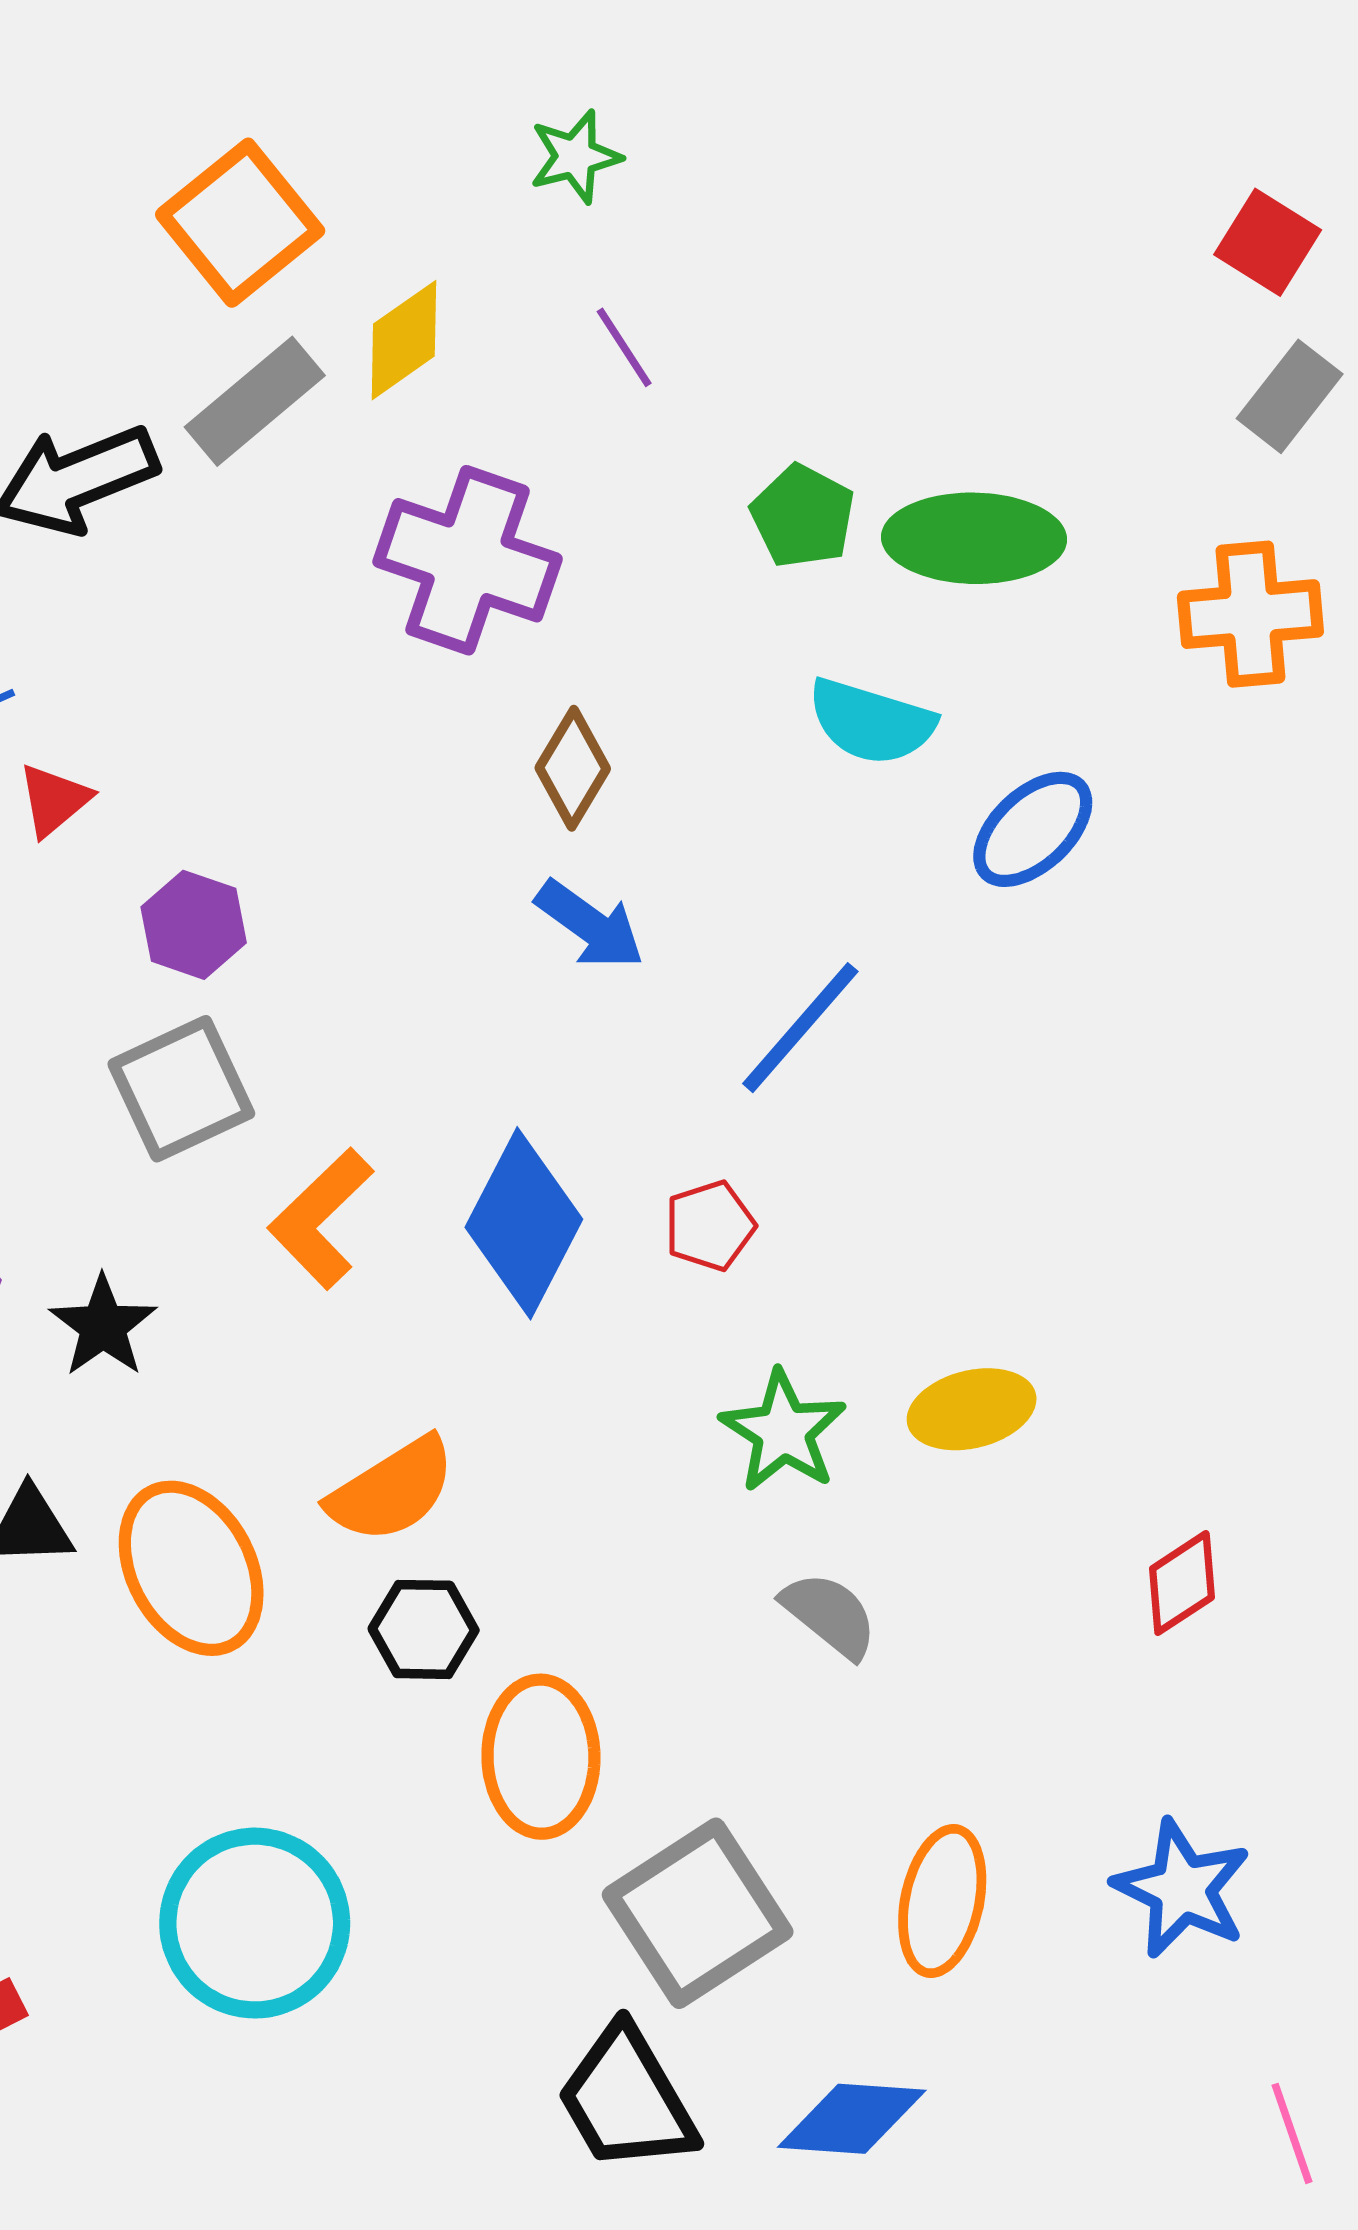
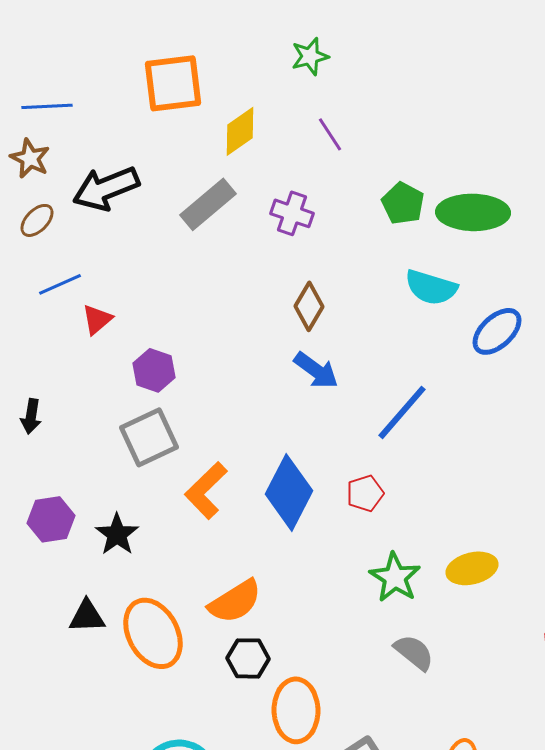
orange square: (240, 223) -> (173, 83), turned 32
gray rectangle: (255, 401) -> (208, 204), moved
purple cross: (468, 560) -> (292, 213), moved, size x0.6

